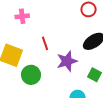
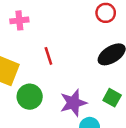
purple star: (67, 61) -> (73, 103), moved

